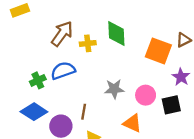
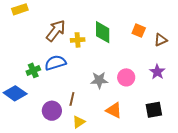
orange square: (158, 51) -> (139, 31), moved, size x0.6
pink circle: (146, 95) -> (126, 77), moved
black square: (171, 105) -> (154, 110), moved
blue diamond: (34, 112) -> (15, 93), moved

